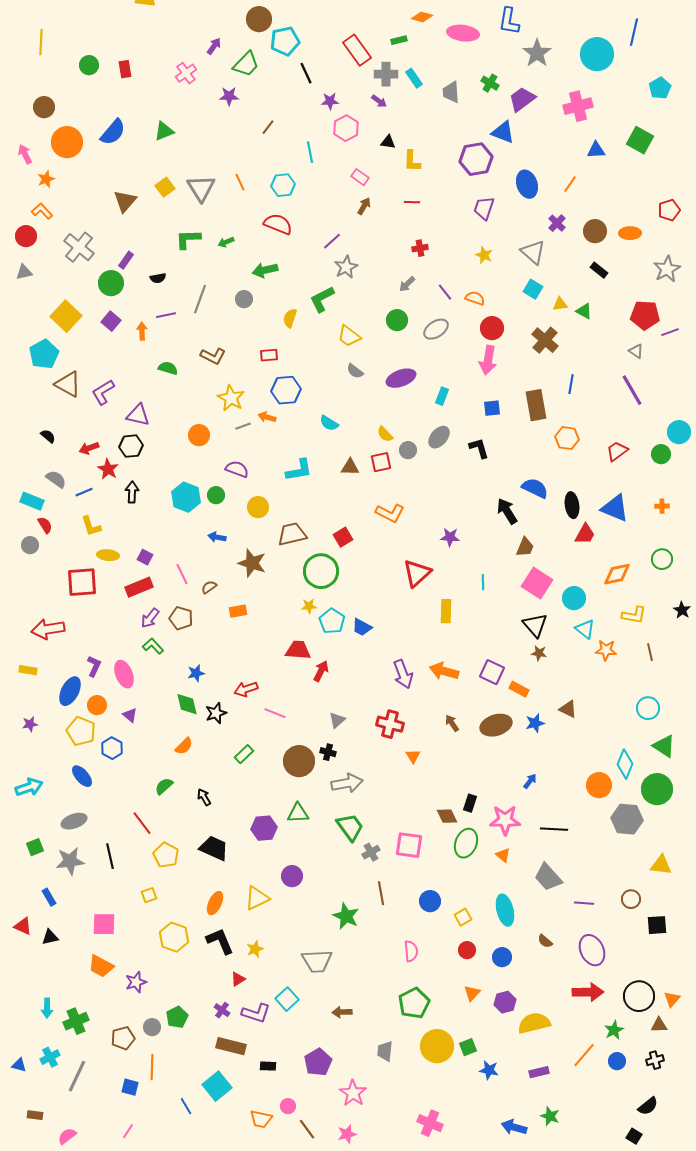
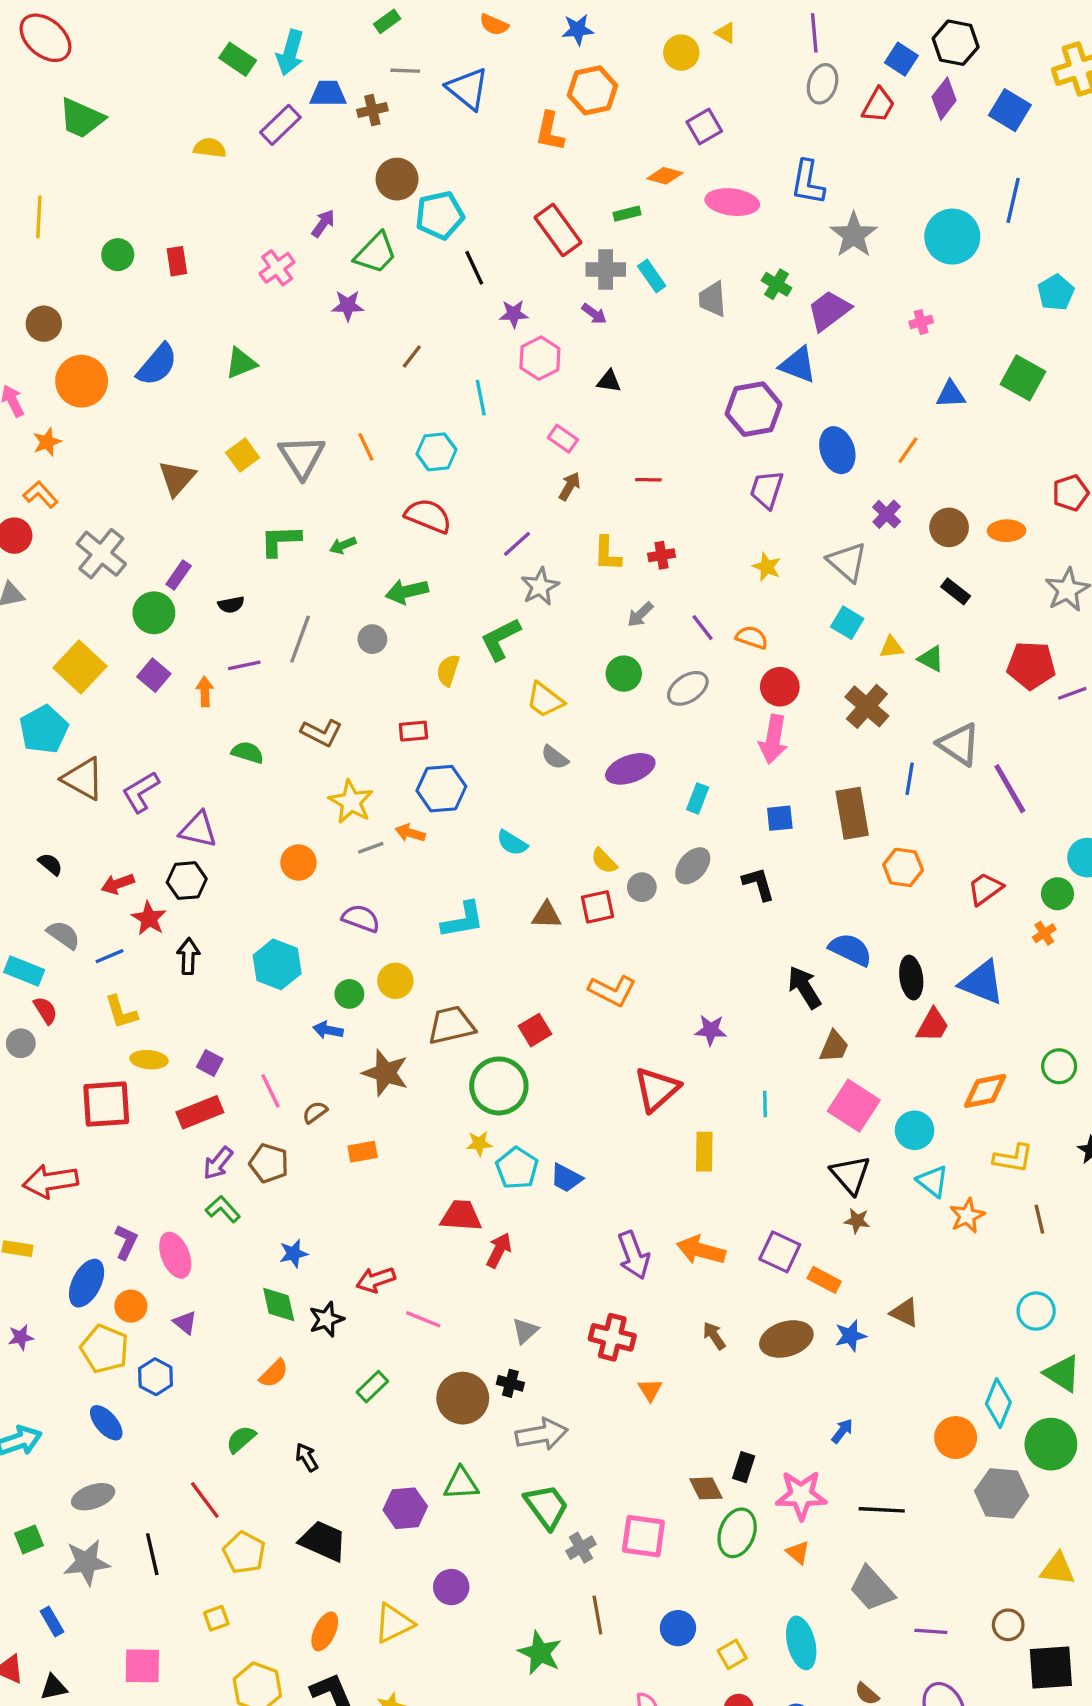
pink cross: (578, 106) -> (921, 322), size x0.5
yellow L-shape: (412, 161) -> (607, 554), moved
gray triangle: (636, 351) -> (959, 744), moved, size x1.8
green circle: (216, 495) -> (349, 994), moved
orange cross: (662, 506) -> (1044, 933), moved, turned -32
orange star: (606, 650) -> (967, 1216), turned -30
black square: (657, 925) -> (1051, 1668), size x1.4

